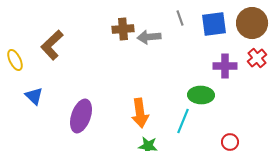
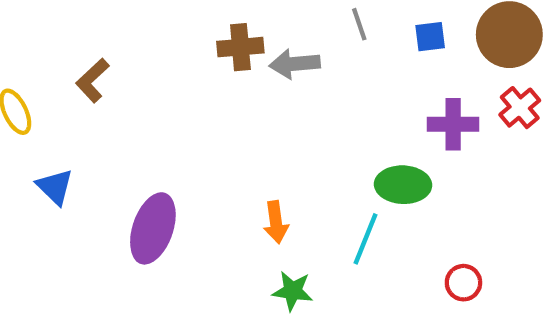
blue square: (214, 24) -> (430, 37), size x0.6
brown L-shape: (52, 45) -> (92, 80), size x0.7
orange arrow: (140, 113) -> (276, 222), size x0.7

